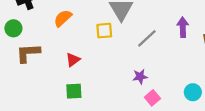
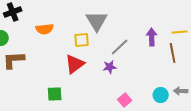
orange semicircle: (63, 18) -> (45, 29), turned -144
red triangle: (73, 60) -> (75, 64), moved, size x1.5
purple star: (140, 77) -> (110, 67), moved

